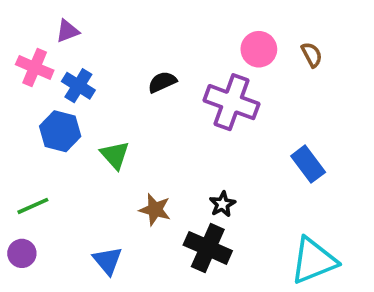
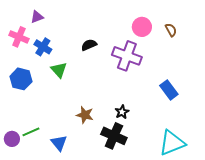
blue hexagon: (60, 131) -> (21, 79), moved
green triangle: (115, 155) -> (59, 70), moved
green line: (33, 206) -> (31, 132), moved

